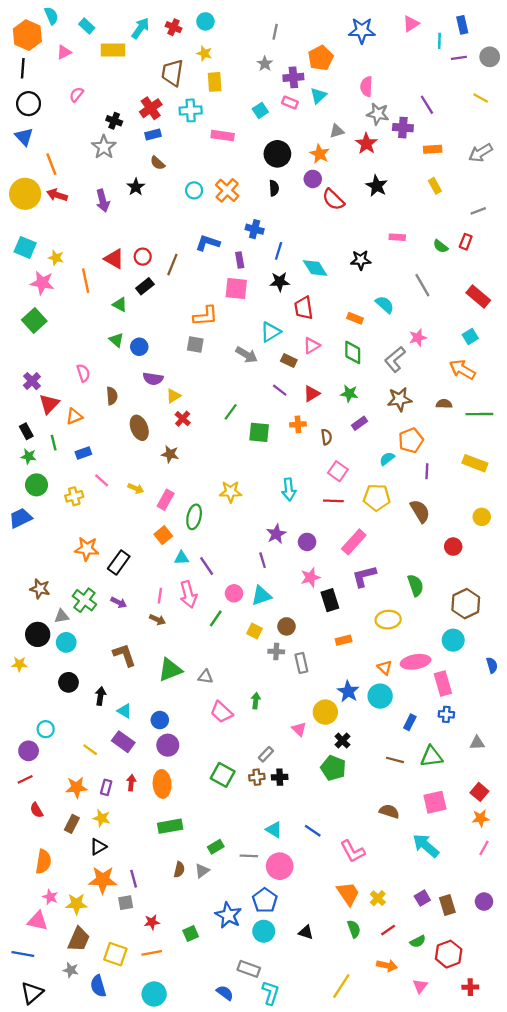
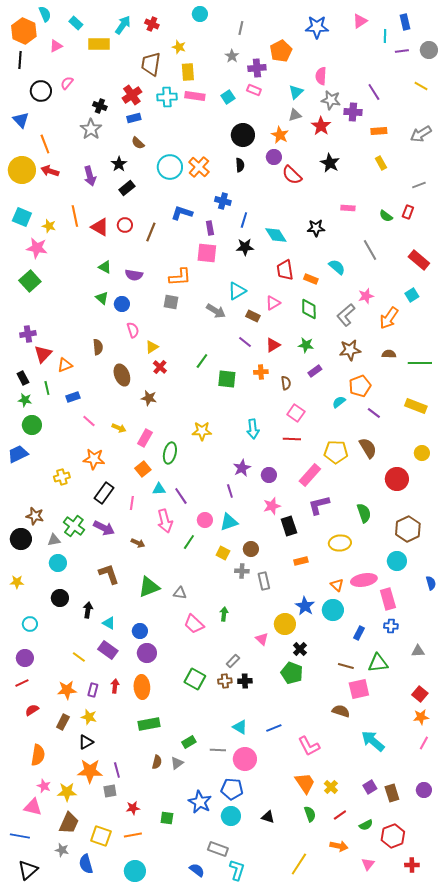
cyan circle: (205, 21) -> (200, 14), moved
cyan triangle: (318, 96) -> (296, 92), moved
black circle: (29, 104) -> (41, 91), moved
pink rectangle: (223, 136) -> (195, 96), moved
cyan circle: (194, 190) -> (170, 167), size x1.6
orange line: (86, 281) -> (75, 216), moved
black rectangle: (145, 286) -> (127, 188), moved
red trapezoid: (304, 308) -> (285, 270), moved
orange arrow: (462, 370) -> (389, 318), moved, turned -85
pink semicircle: (83, 373) -> (133, 330), moved
purple semicircle: (153, 379) -> (134, 275), moved
purple cross: (32, 381) -> (28, 334), turned 35
purple line: (427, 471) -> (374, 413), turned -56
yellow cross: (74, 496) -> (62, 477), moved
yellow pentagon: (377, 497) -> (336, 452), moved
red circle: (453, 547) -> (397, 479), size x1.5
orange star: (87, 549) -> (94, 459), moved
pink line: (160, 596) -> (132, 503), moved
purple arrow: (119, 602) -> (104, 528), size x1.5
black circle: (38, 634) -> (21, 539), moved
cyan circle: (46, 729) -> (30, 624), moved
pink square: (435, 802) -> (359, 689), moved
red semicircle: (37, 810) -> (32, 710), turned 88
blue line: (313, 831) -> (274, 728), turned -56
blue pentagon: (265, 900) -> (232, 789), turned -30
green square: (191, 933) -> (167, 818), turned 32

